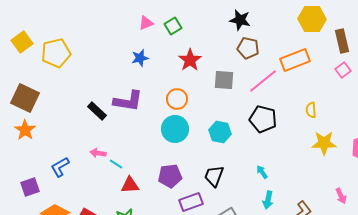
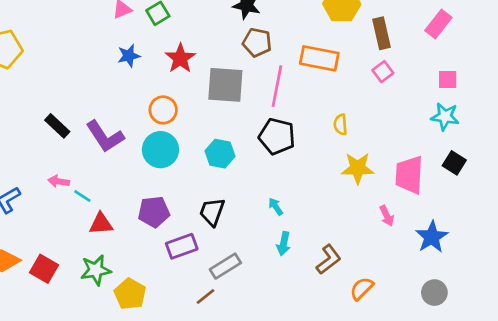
blue star: (140, 58) -> (129, 56), moved
orange rectangle: (295, 60) -> (319, 58), turned 32
gray square: (224, 80) -> (225, 85), size x1.4
pink line: (263, 81) -> (277, 86), turned -40
purple L-shape: (128, 101) -> (105, 136), moved, turned 48
pink arrow: (341, 196) -> (387, 216), moved

